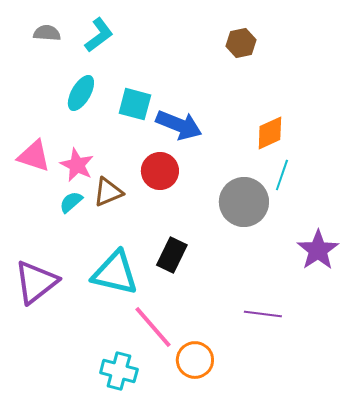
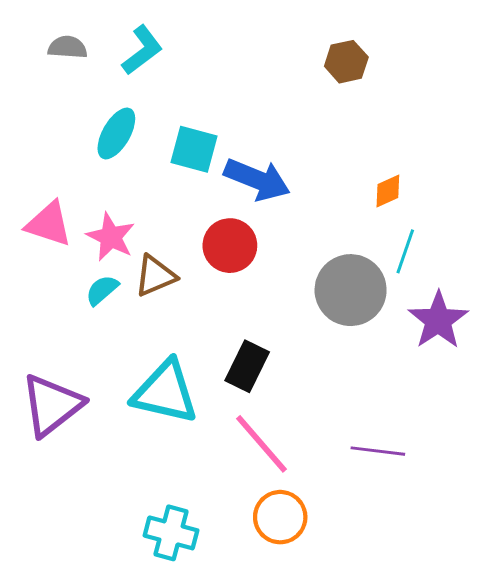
orange diamond: (270, 133) -> (388, 191), size x0.7
purple star: (318, 250) -> (438, 320), moved
pink line: (153, 327) -> (262, 444), moved

